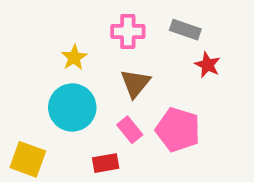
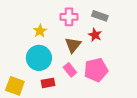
red star: (208, 65) -> (95, 35), moved
pink pentagon: (178, 130) -> (96, 70), turned -30
red rectangle: (106, 163) -> (48, 83), moved

